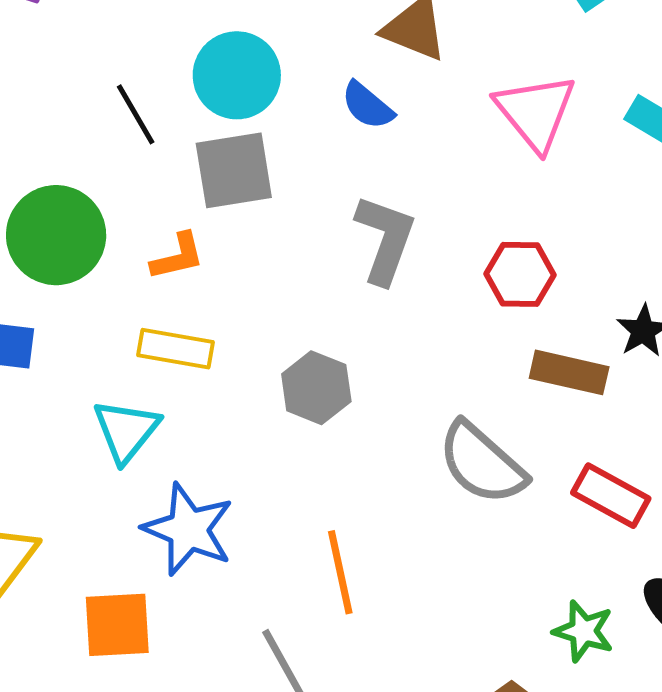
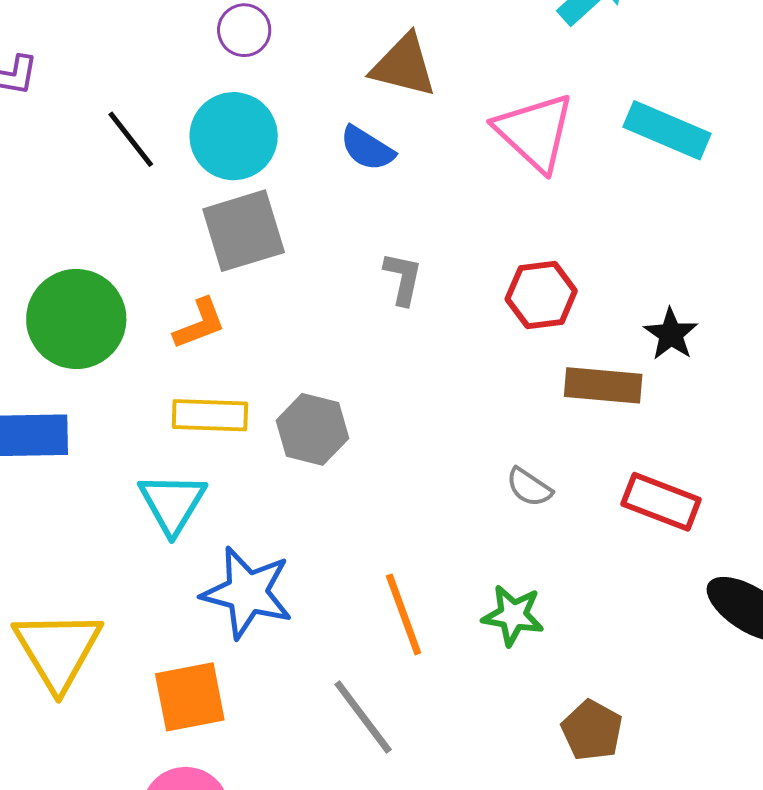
black line: (136, 114) -> (131, 139), moved
gray L-shape: (385, 239) -> (403, 278), size x0.6
gray hexagon: (316, 388) -> (312, 429), moved
gray semicircle: (482, 463) -> (529, 487), size x0.5
green star: (583, 631) -> (513, 615), moved

